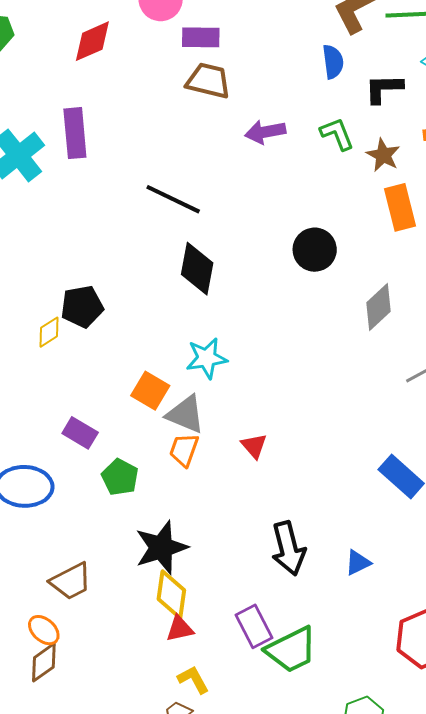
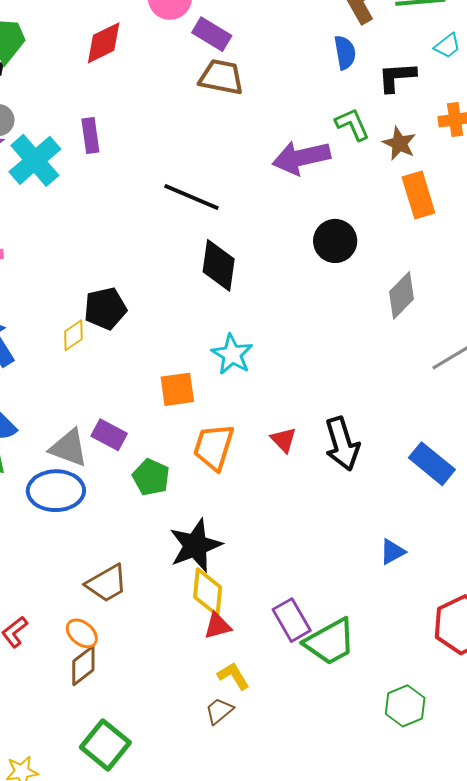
purple rectangle: (201, 37) -> (212, 34), turned 33
purple arrow: (265, 132) -> (301, 158), moved, size x1.4
purple rectangle: (75, 133) -> (90, 135), size x0.7
cyan star: (207, 358) -> (232, 354), turned -30
orange square: (150, 391) -> (177, 389), turned -36
gray triangle: (186, 414) -> (69, 448), moved
orange trapezoid: (184, 450) -> (214, 447), size x1.4
black arrow: (288, 548) -> (342, 444), moved

